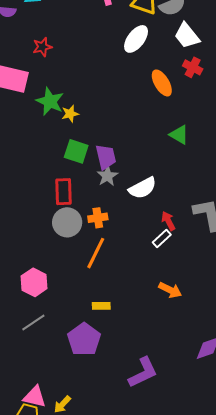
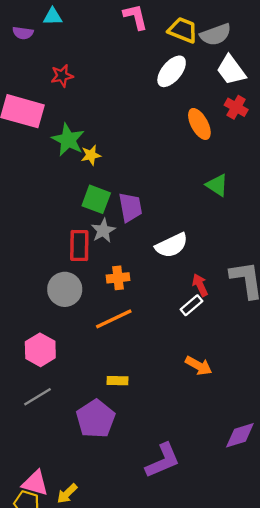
gray star: (107, 176) -> (103, 231), moved
gray circle: (67, 222) -> (65, 289), moved
orange line: (96, 253) -> (114, 319), turned 36

